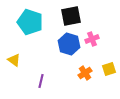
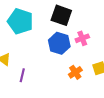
black square: (71, 16) -> (61, 15), turned 30
purple line: (41, 81) -> (22, 75), moved

